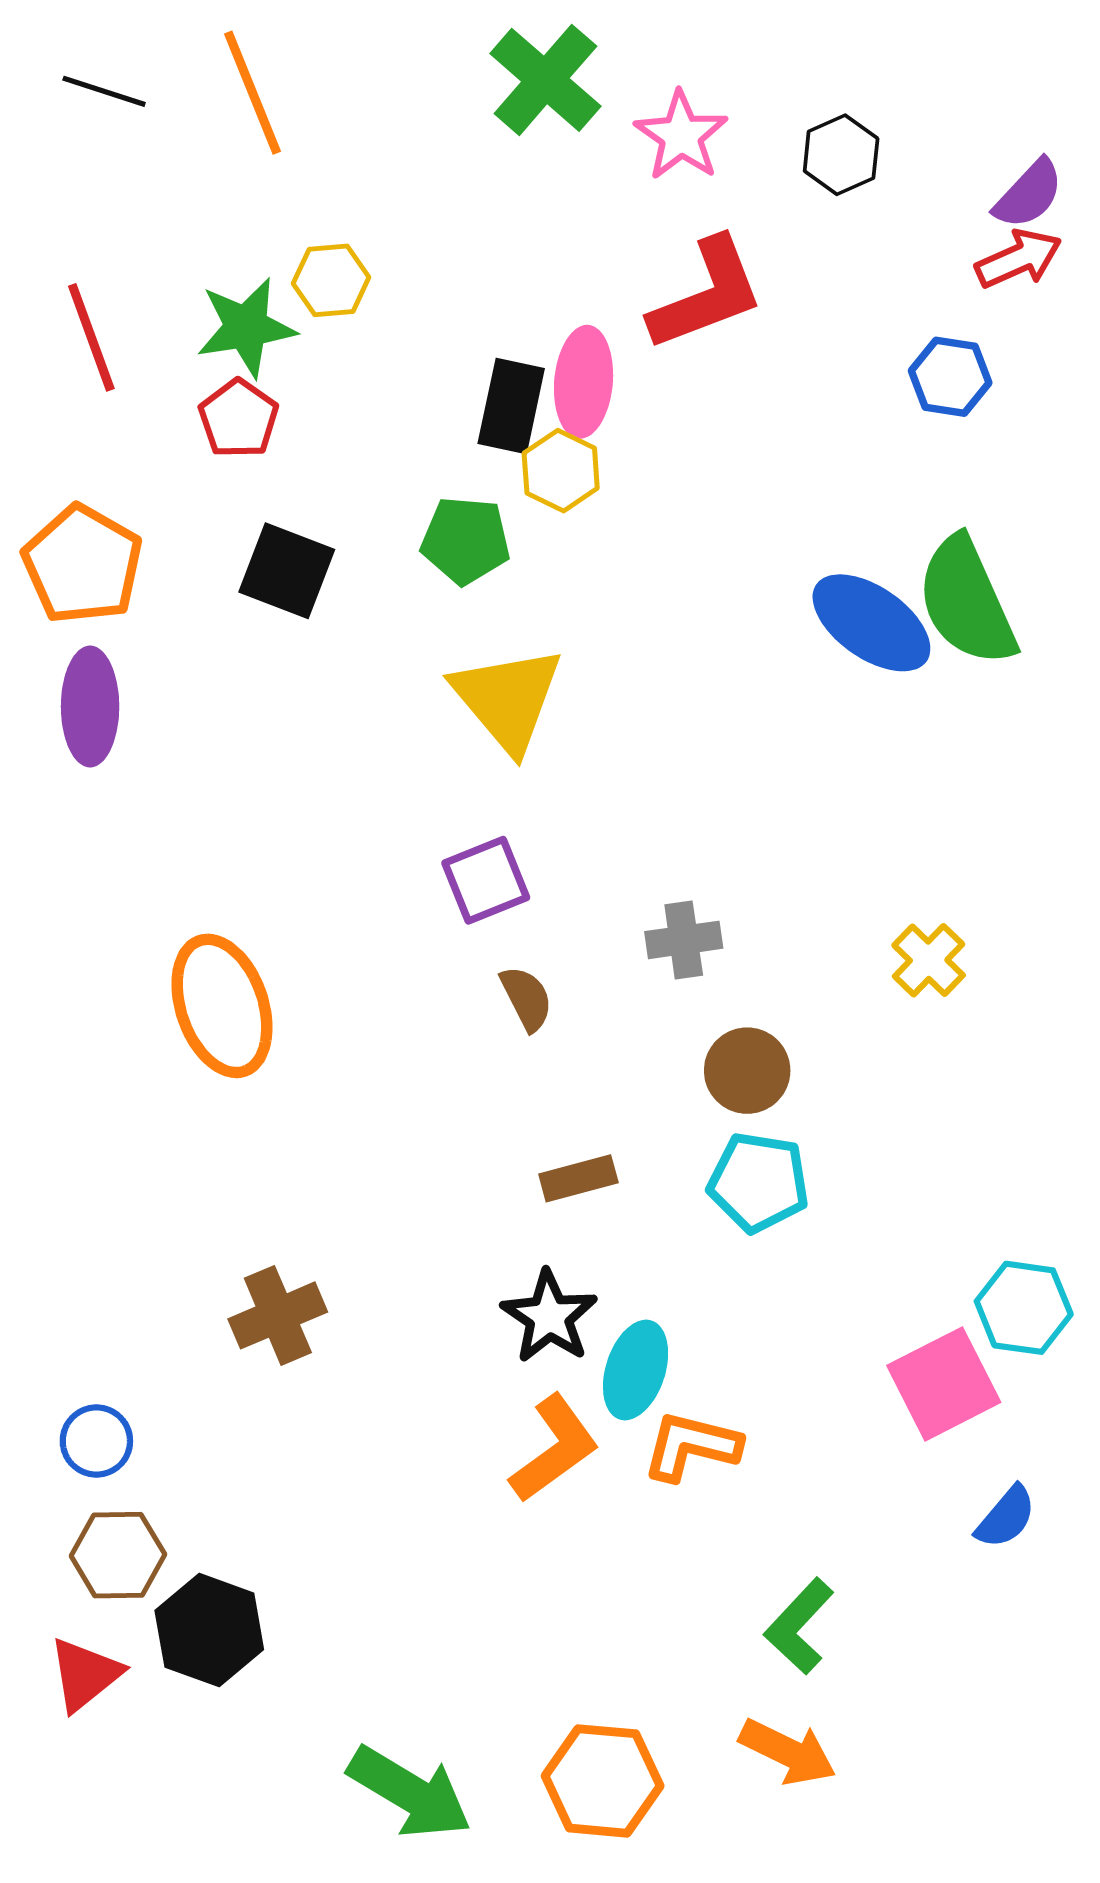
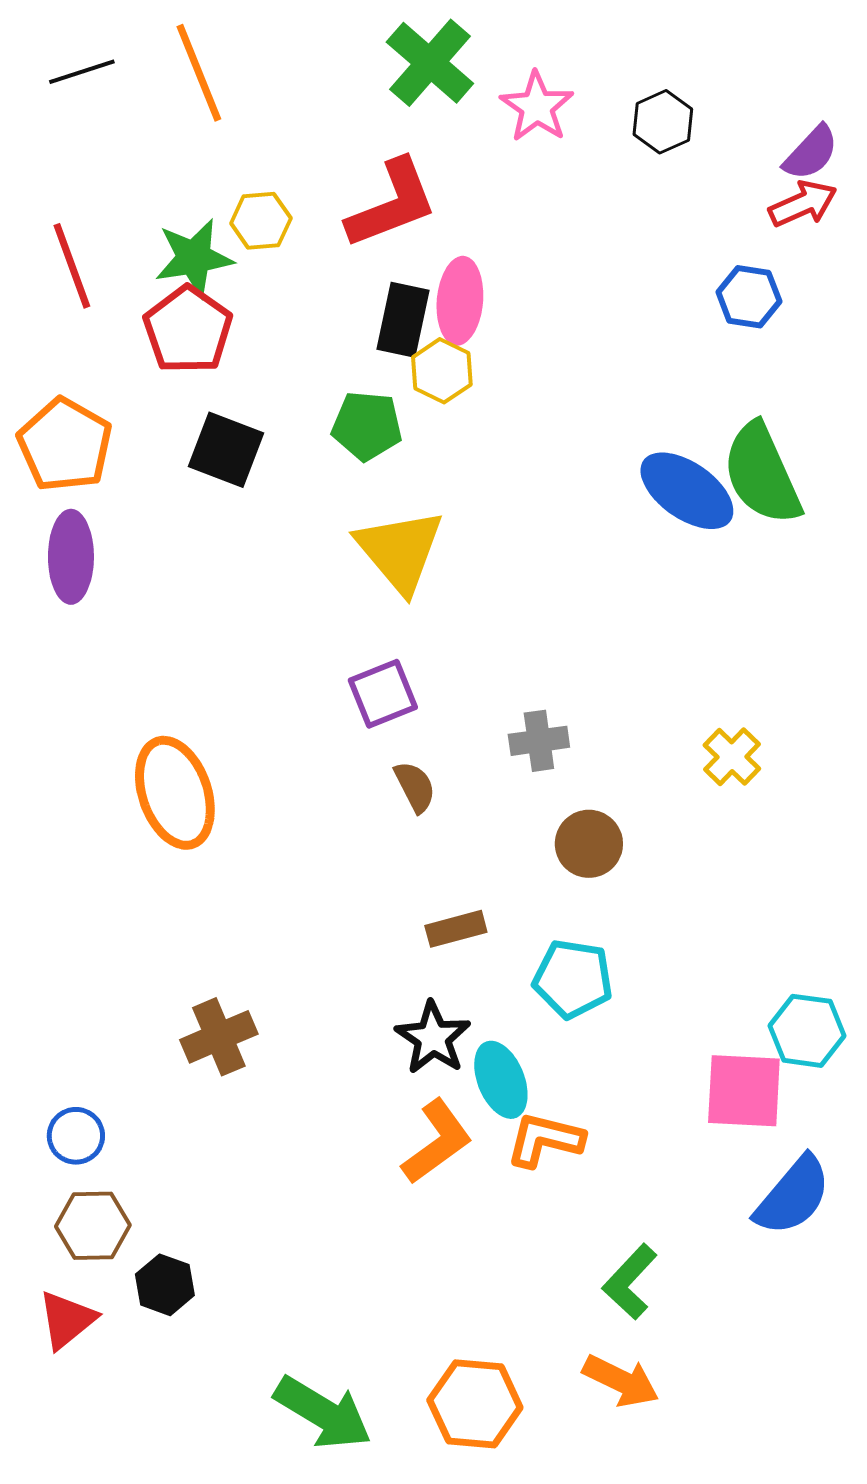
black line: (104, 91) -> (82, 72), turned -36
red L-shape: (707, 294) -> (392, 204), moved
red pentagon: (238, 419) -> (188, 330), size x1.4
cyan pentagon: (759, 1182) -> (573, 979), moved
cyan ellipse: (636, 1370) -> (501, 1080), turned -40
pink square: (944, 1384) -> (744, 1091), turned 30
blue semicircle: (1006, 1517) -> (793, 1196), size x1.6
black hexagon: (209, 1630) -> (165, 1285), size x0.7

